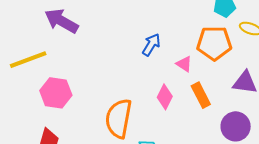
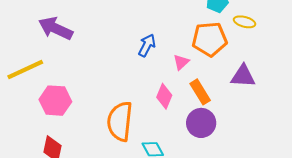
pink triangle: (184, 64) -> (181, 62), turned 48
purple circle: (236, 126) -> (201, 123), moved

